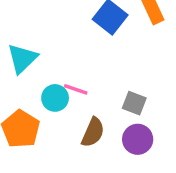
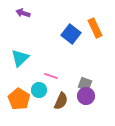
cyan circle: (55, 98) -> (39, 90), moved
purple circle: (138, 139) -> (86, 96), moved

